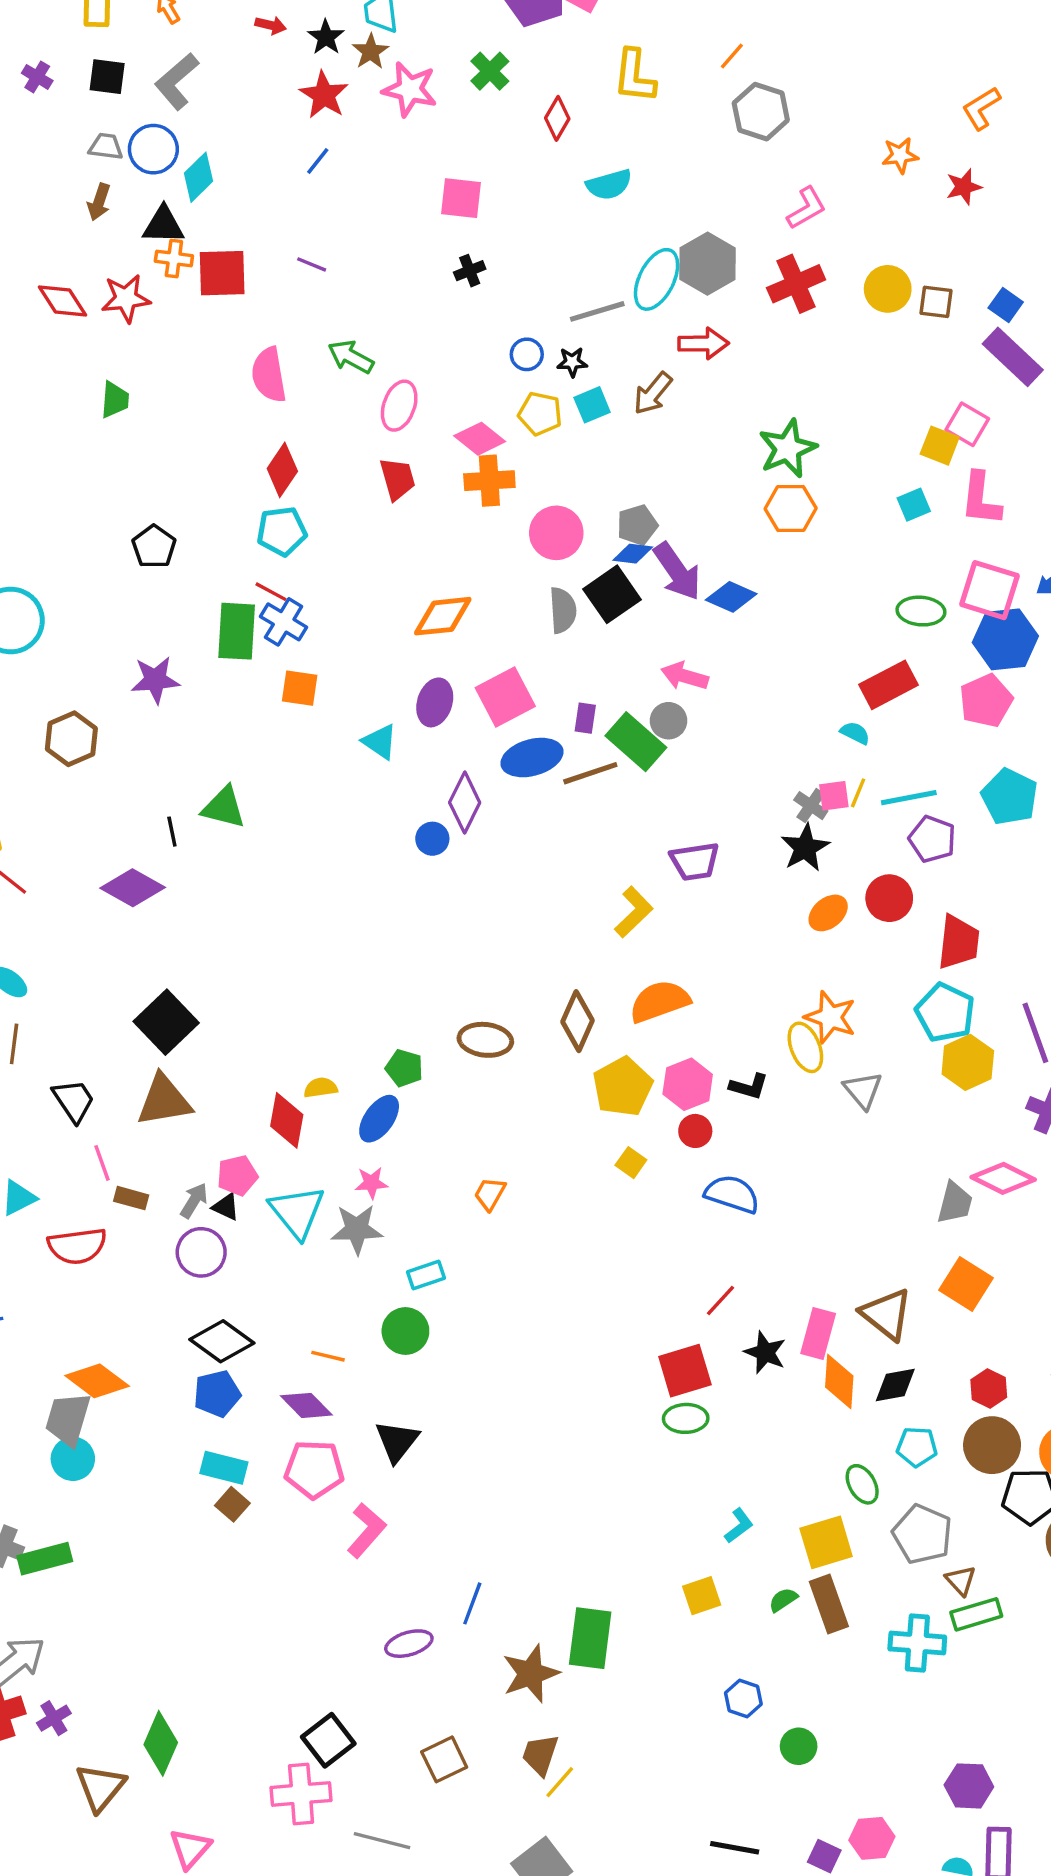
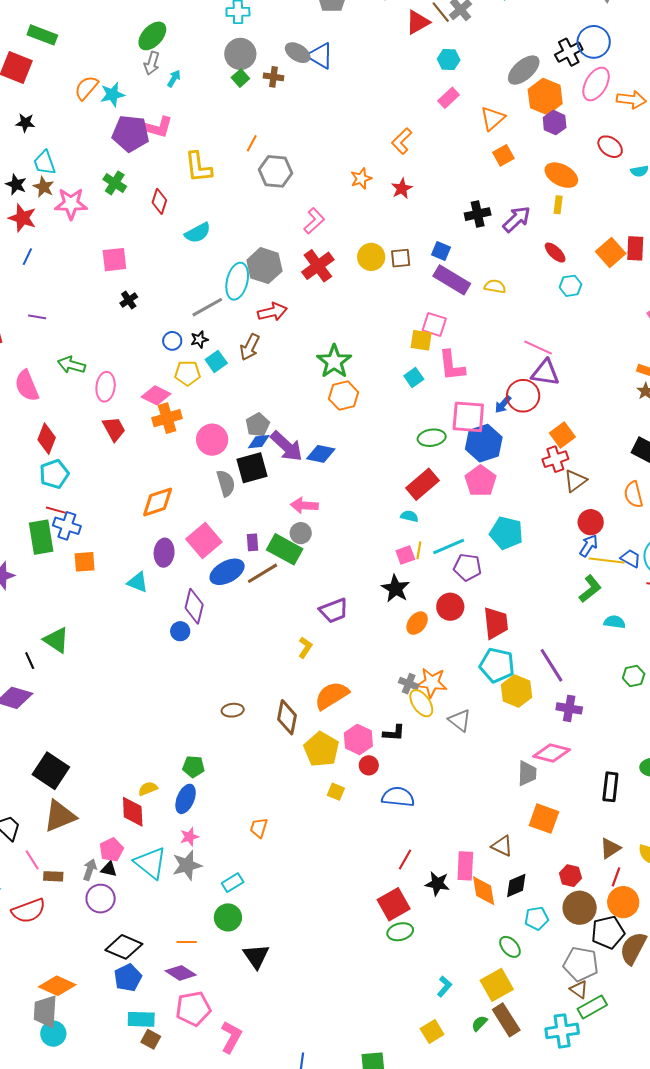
black square: (612, 594) -> (252, 468), turned 32
gray cross: (811, 806) -> (409, 684), moved
green triangle: (224, 807) -> (56, 640), turned 32
yellow L-shape: (634, 912) -> (305, 647), size x0.7
brown ellipse: (485, 1040) -> (233, 710), moved, size x0.7
brown triangle: (886, 1314) -> (502, 846), size x0.7
black triangle: (397, 1441) -> (256, 956), moved
gray pentagon: (922, 1534) -> (581, 964), moved

